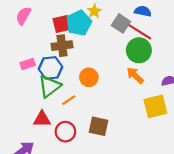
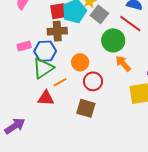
gray square: (121, 23) -> (99, 14), moved
green circle: (139, 50) -> (113, 40), moved
red triangle: (42, 119) -> (46, 98), moved
red circle: (65, 132) -> (93, 81), moved

